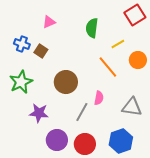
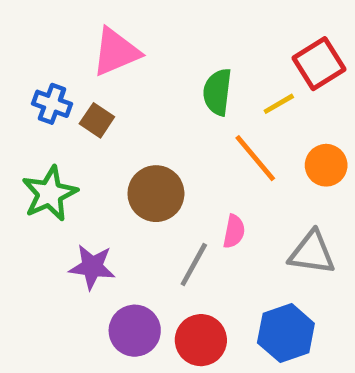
red square: (135, 15) -> (319, 64), moved
pink triangle: (49, 22) -> (116, 52), size x1.6
green semicircle: (92, 28) -> (217, 92), moved
orange circle: (138, 60) -> (326, 165), moved

